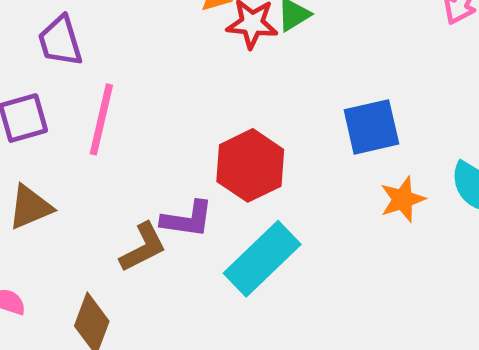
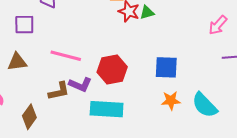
pink line: (101, 119) -> (66, 56), moved, turned 76
cyan rectangle: (262, 259) -> (107, 109), turned 32

